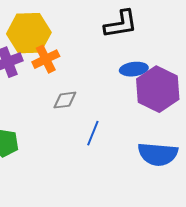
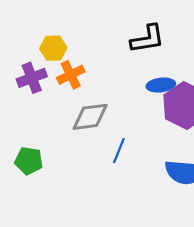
yellow hexagon: (29, 33) -> (53, 48), size x0.6
gray diamond: (65, 100) -> (90, 117), size x1.5

